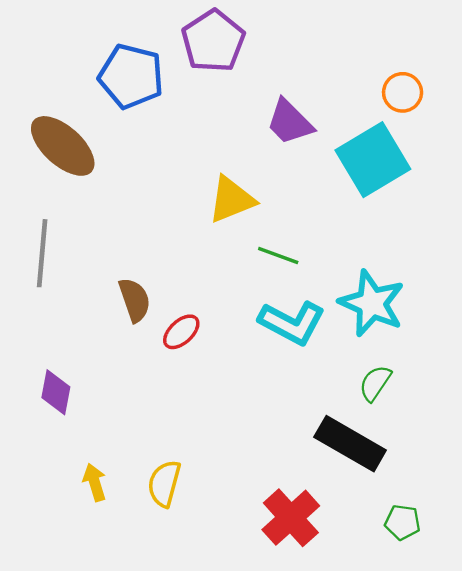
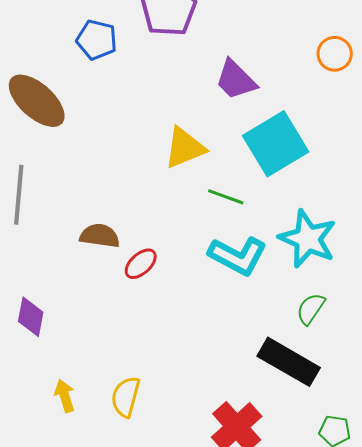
blue pentagon: (131, 76) -> (97, 40), size x0.7
cyan square: (373, 160) -> (276, 144), moved
brown semicircle: (135, 300) -> (100, 236), turned -63

